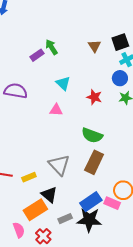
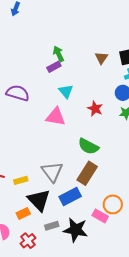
purple rectangle: (37, 55) -> (54, 67), moved
pink triangle: (56, 110) -> (56, 117), size x1.5
black triangle: (49, 195) -> (39, 200), size x1.4
blue rectangle: (91, 202) -> (70, 197), moved
orange rectangle: (35, 210) -> (23, 213), size x0.6

